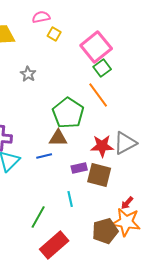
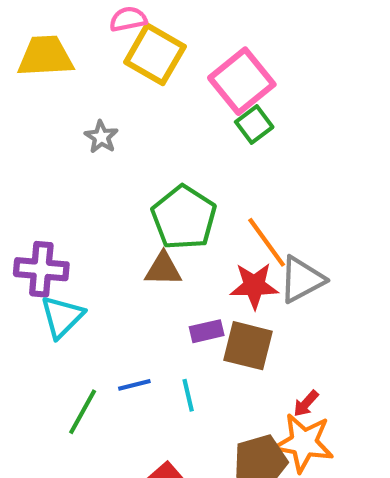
yellow square: (54, 34) -> (155, 54), size x2.0
orange line: (98, 95) -> (267, 242), moved
blue line: (44, 156) -> (134, 385), moved
green line: (38, 217) -> (83, 412), moved

